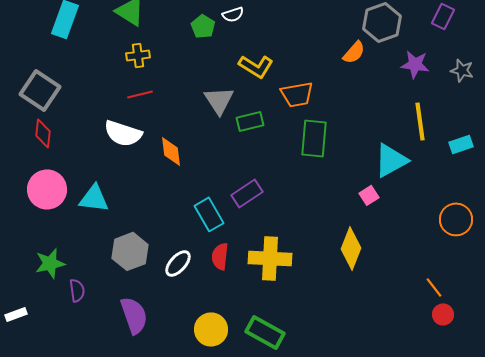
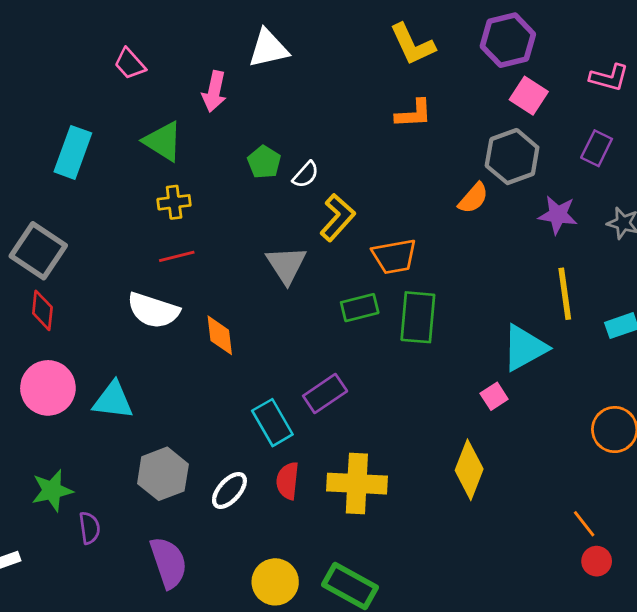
white semicircle: (233, 14) -> (306, 175), moved, turned -30
yellow L-shape: (256, 66) -> (338, 218), turned -80
green rectangle: (250, 121) -> (360, 308), moved

